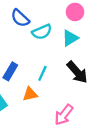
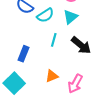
cyan line: (42, 73) -> (54, 40), moved
orange triangle: (30, 94) -> (52, 76), moved

